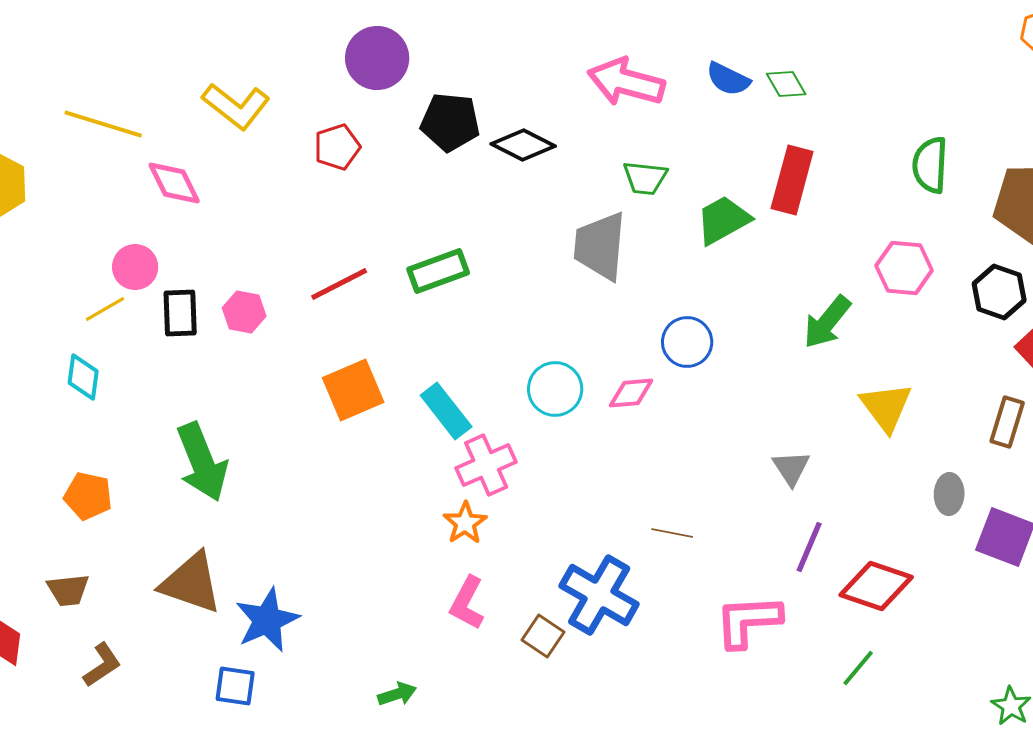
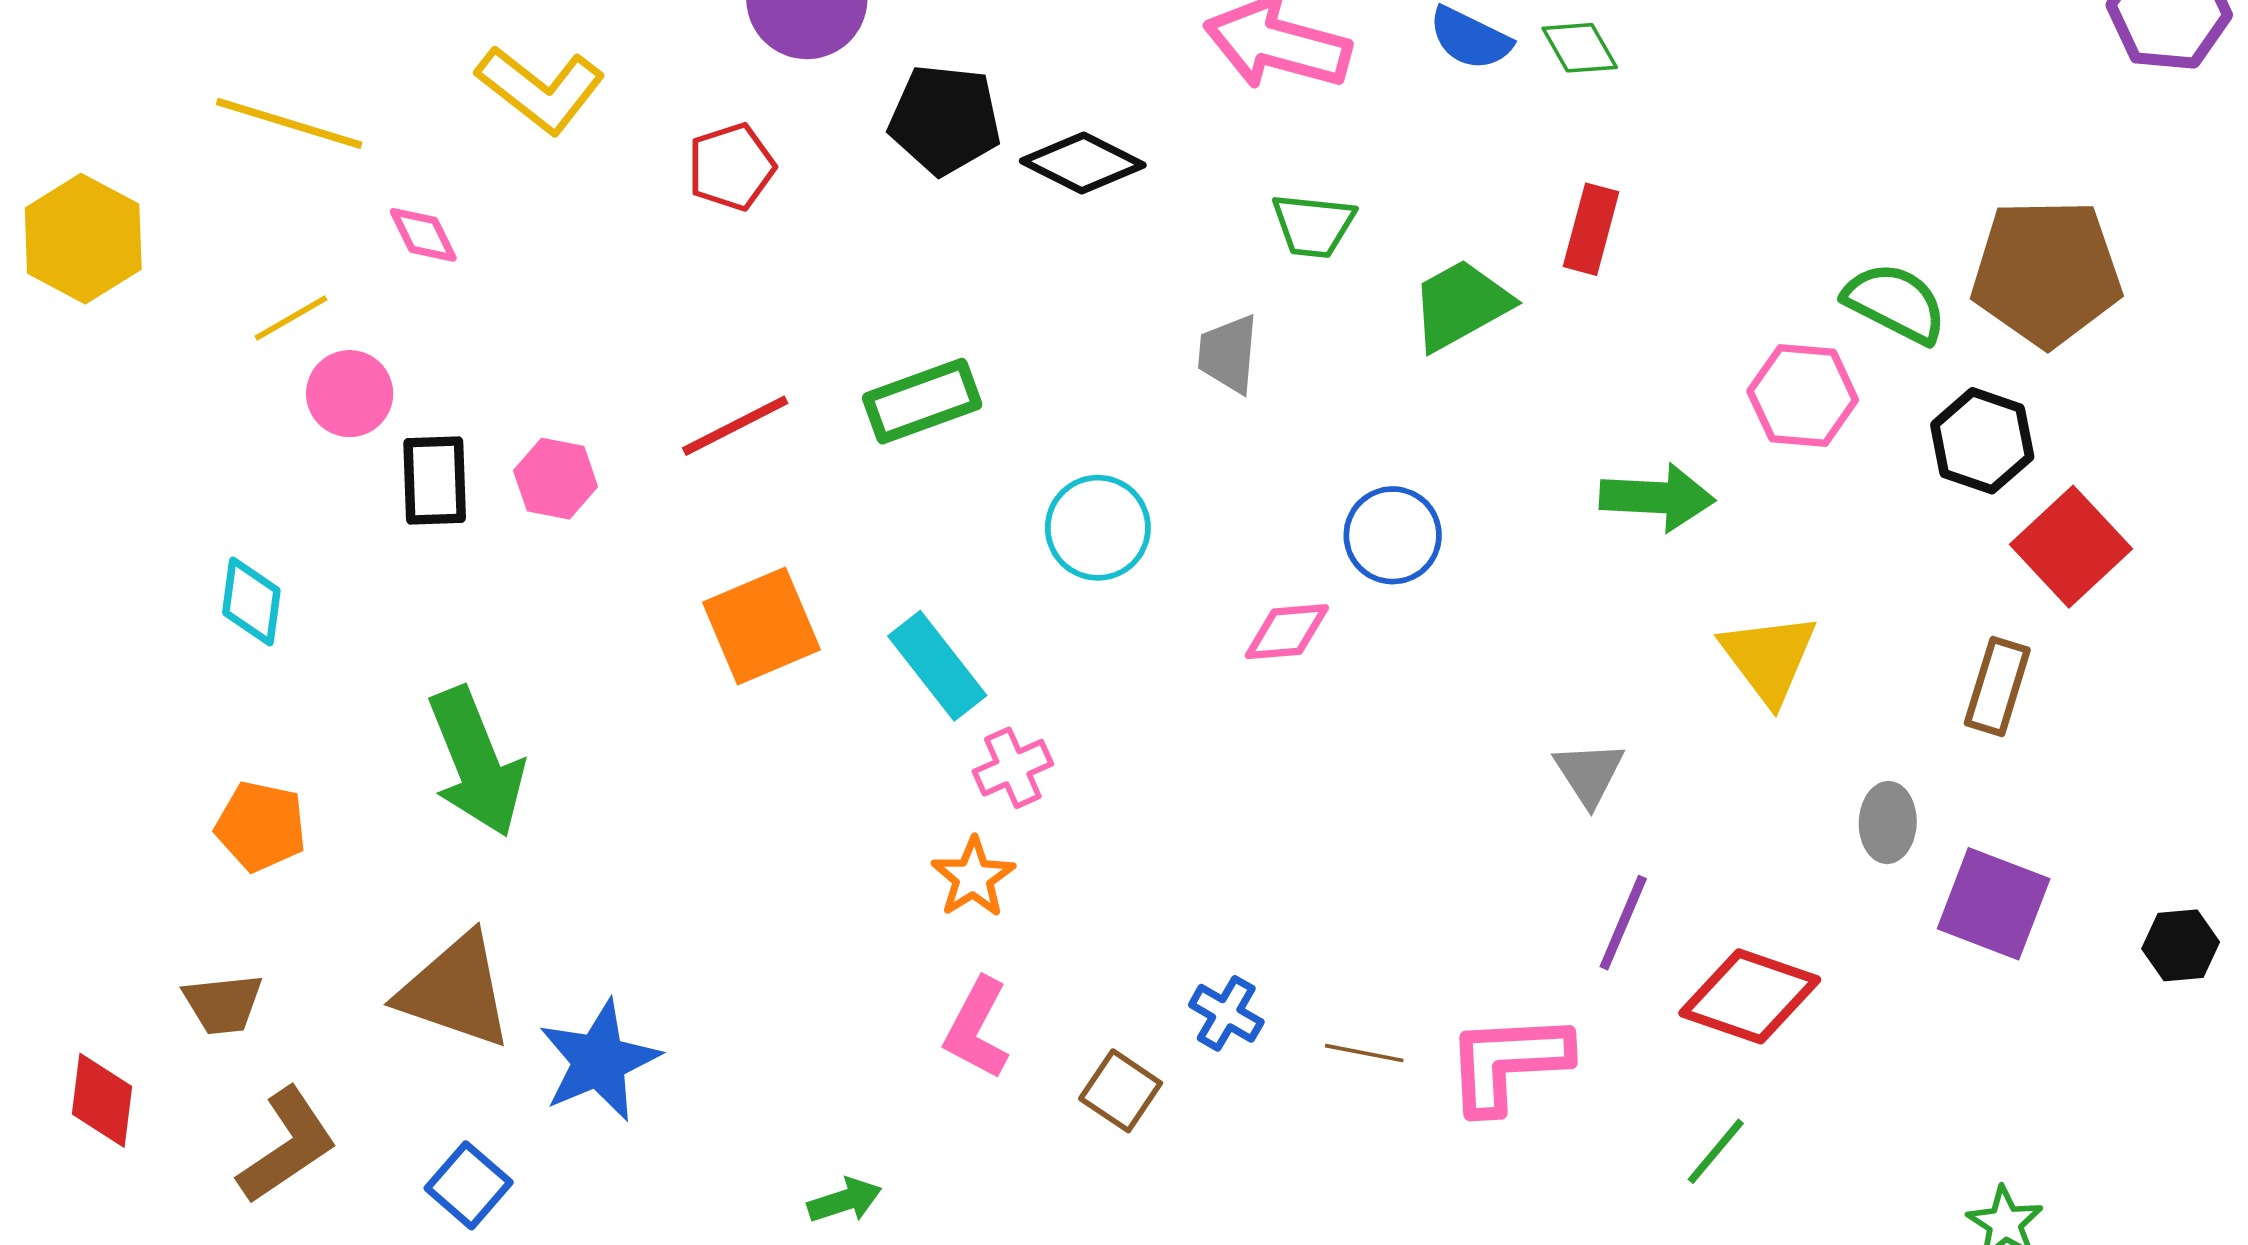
green semicircle: (930, 165) -> (1895, 303), moved, turned 114
red rectangle: (792, 180) -> (1591, 229), size x0.7
pink diamond: (174, 183) -> (423, 235), size x0.7
gray trapezoid: (600, 246) -> (1228, 354), size x0.6
yellow line: (105, 309) -> (291, 318), moved
green arrow: (827, 322) -> (1657, 498), turned -126
cyan circle: (555, 389) -> (1098, 528), moved
pink cross: (486, 465) -> (1013, 768), size x0.7
brown line: (672, 533) -> (1364, 1053), moved
blue cross: (599, 595) -> (1226, 1013), size x0.5
brown L-shape: (102, 665) -> (287, 1146), size x1.4
blue square: (235, 686) -> (469, 1185), moved, turned 33

